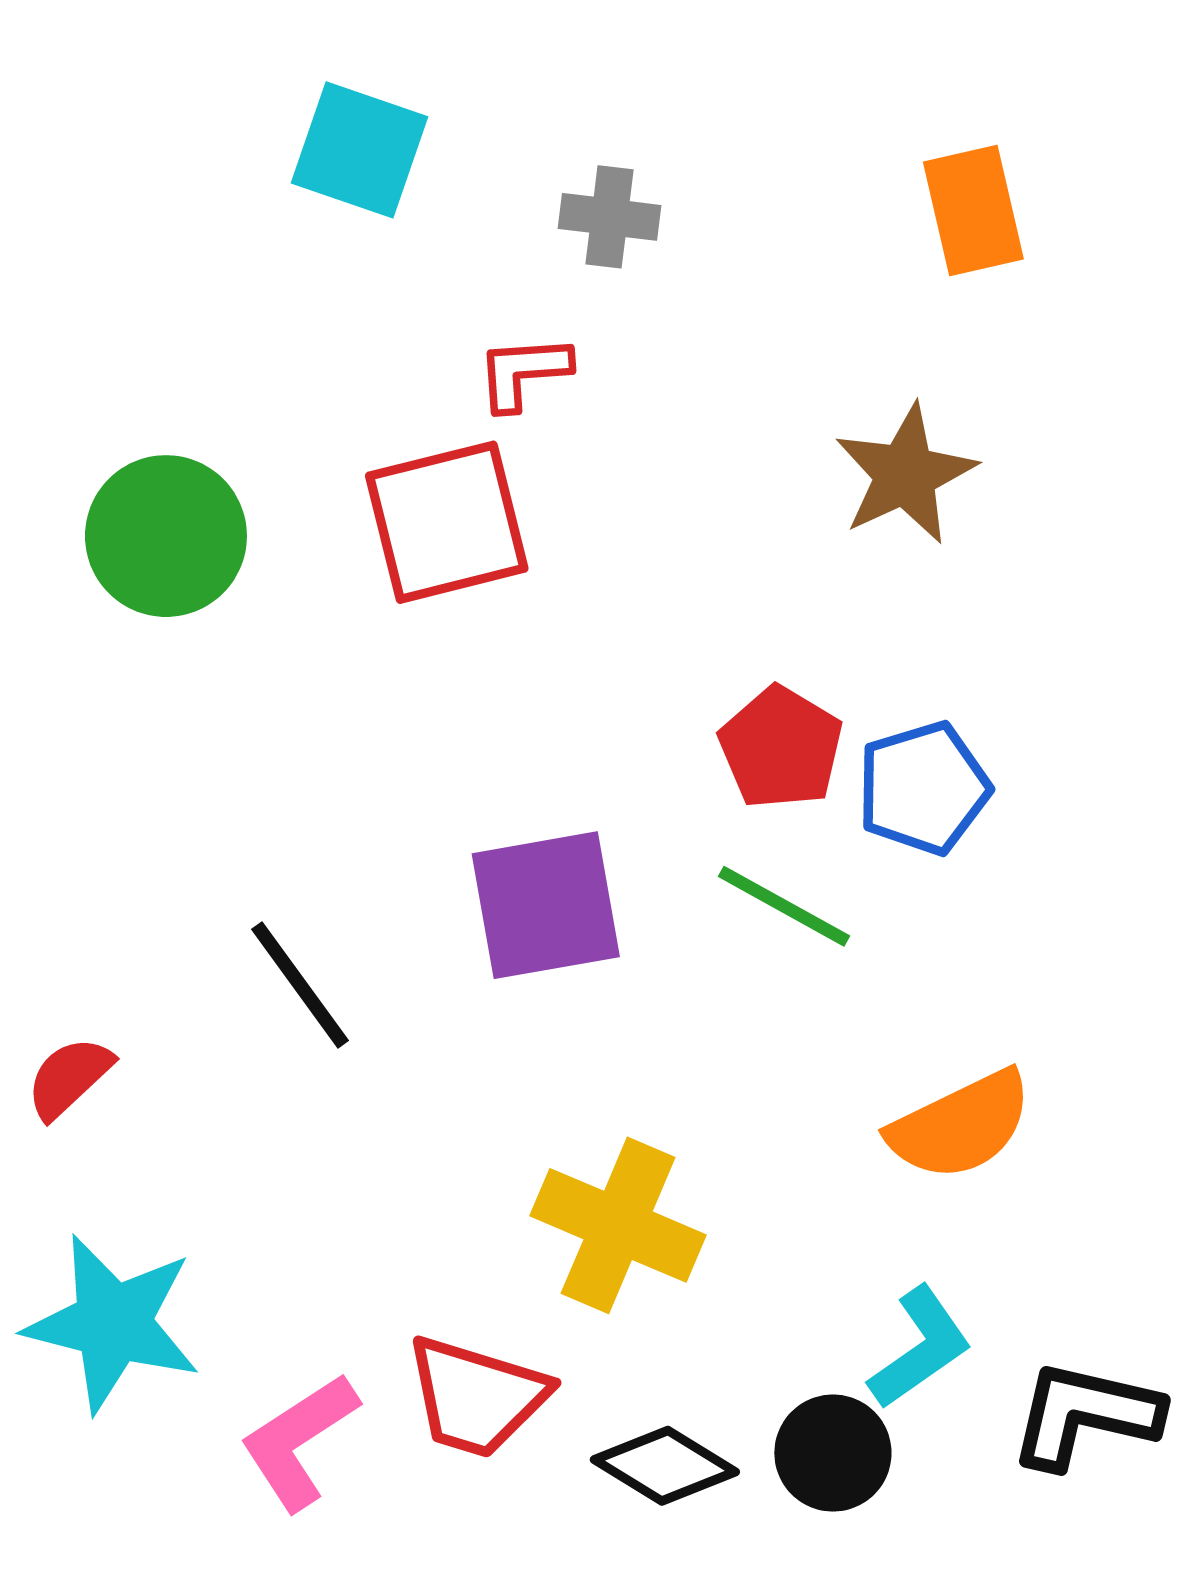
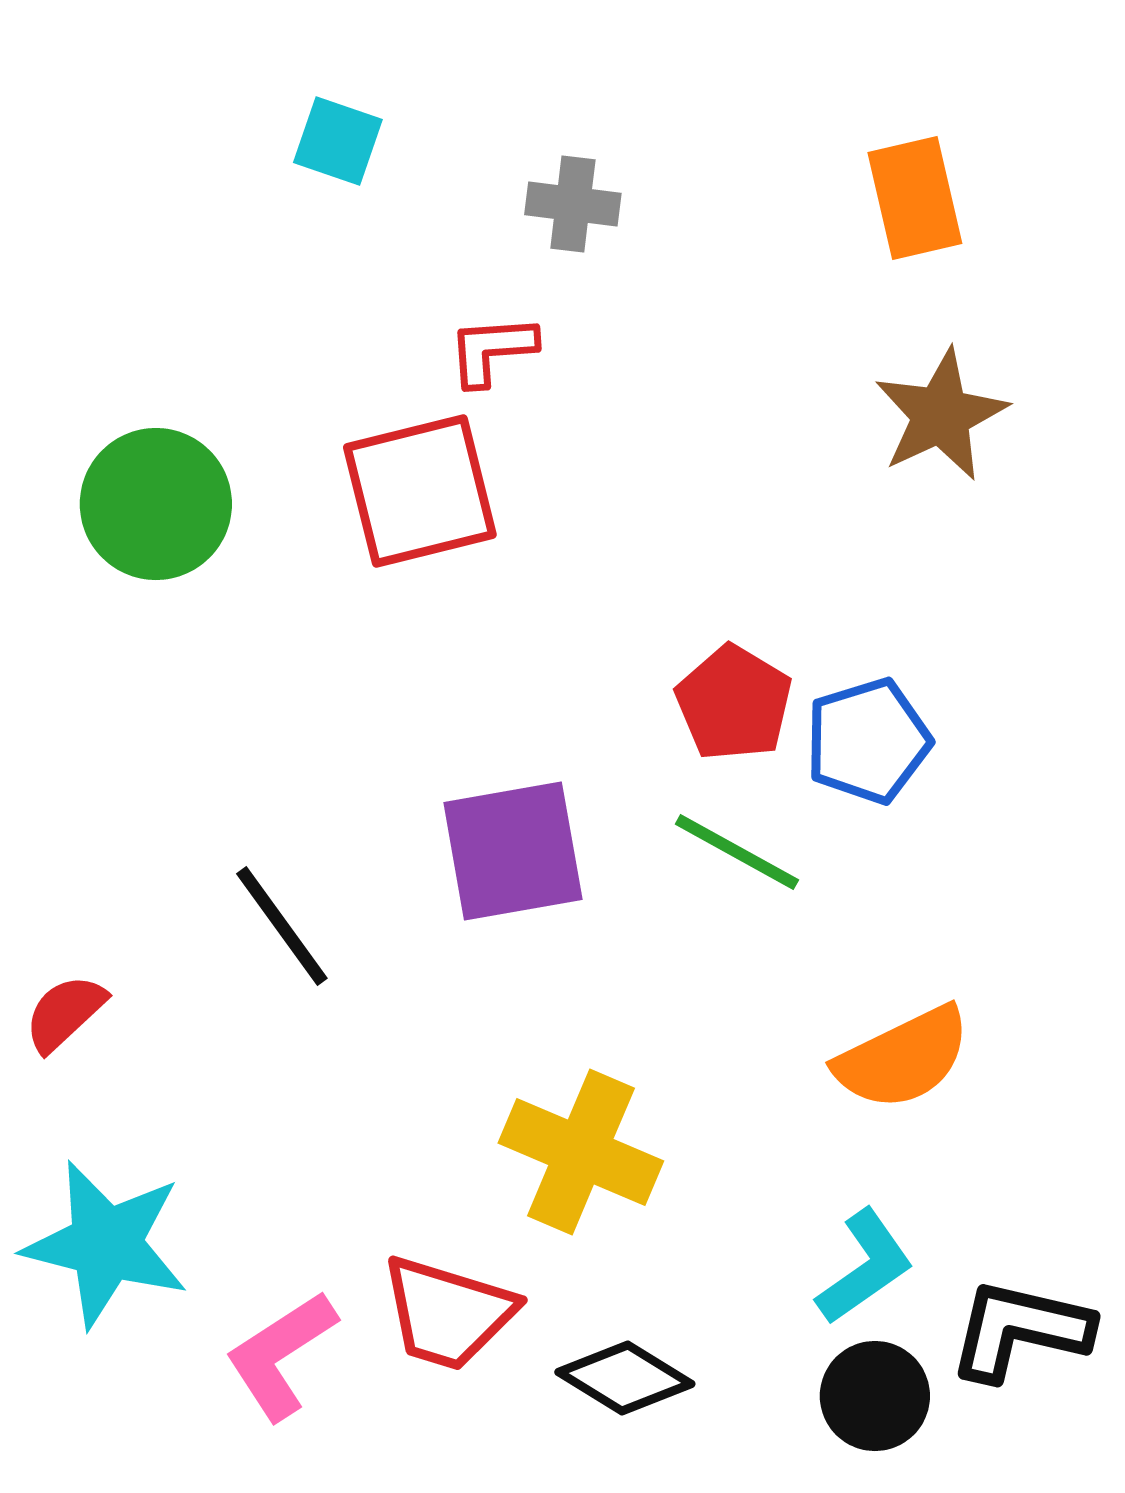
cyan square: (360, 150) -> (338, 141), size x0.7
brown star: (905, 474) -> (941, 415), moved
black circle: (833, 1453) -> (875, 1396), moved

